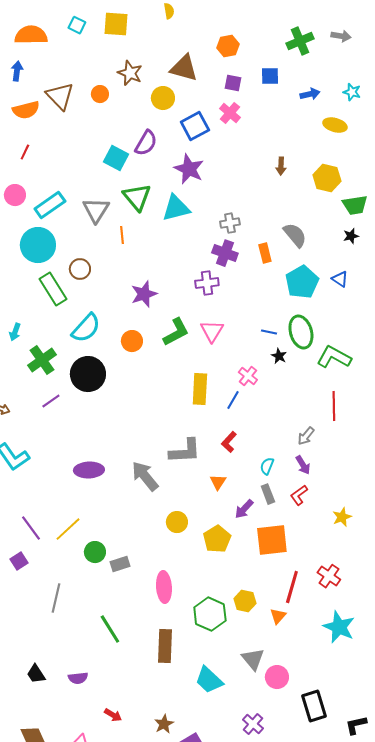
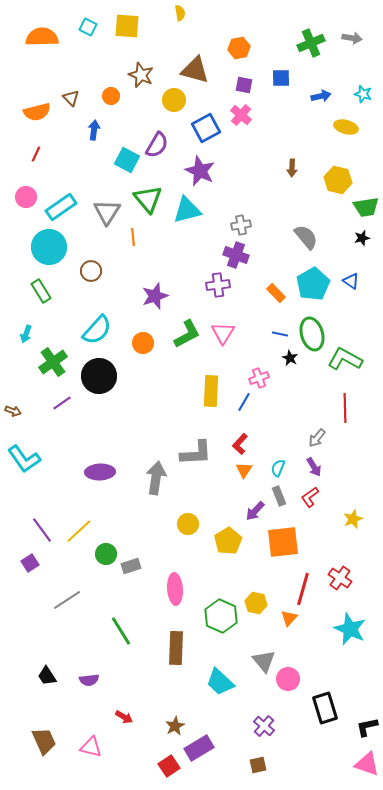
blue arrow: (17, 71) -> (94, 130), moved
brown triangle: (60, 96) -> (71, 98), size x0.6
orange rectangle: (265, 253) -> (276, 293), moved, turned -30
green rectangle: (53, 289) -> (41, 291), moved, size x0.7
pink cross: (248, 376) -> (259, 378), turned 30
gray arrow: (145, 476) -> (156, 478), turned 48
orange triangle: (218, 482) -> (244, 470), moved
gray line: (56, 598) -> (67, 600), turned 44

